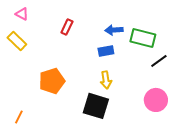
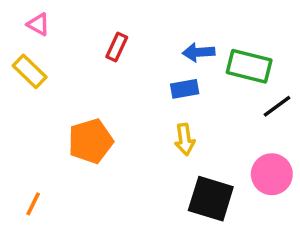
black square: (96, 106) -> (211, 199), moved

